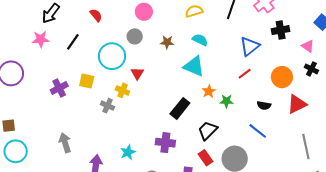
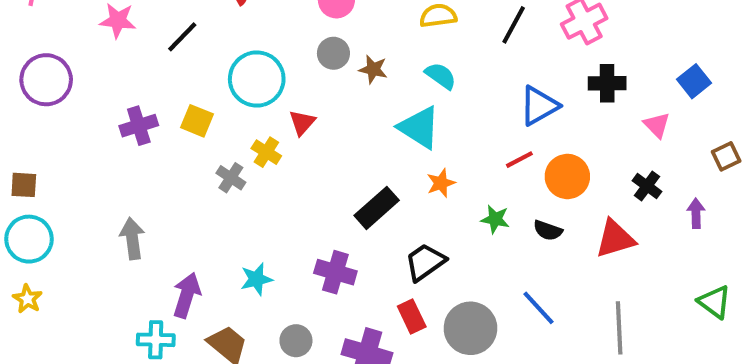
gray circle: (135, 36) -> (333, 53), moved
black cross: (311, 69) -> (647, 186), moved
orange circle: (282, 77) -> (567, 176), moved
green star: (226, 101) -> (495, 219), moved
blue line: (258, 131) -> (538, 308), moved

